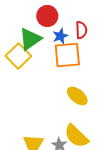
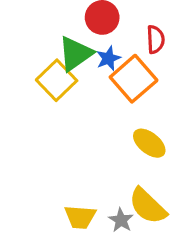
blue star: (60, 36) -> (108, 58), moved
orange square: (67, 55) -> (134, 79), turned -36

